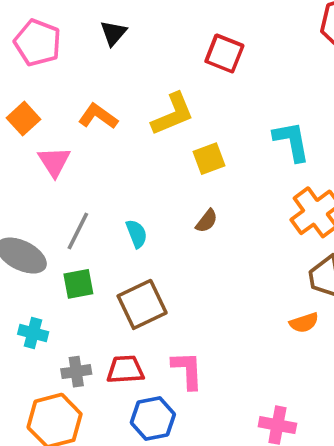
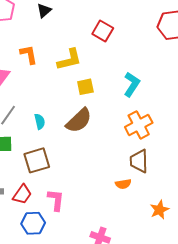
orange L-shape: (98, 116) -> (29, 55), turned 35
cyan L-shape: (292, 141) -> (132, 84), turned 35
brown semicircle: (207, 221) -> (79, 120), size x2.0
red trapezoid: (125, 370) -> (22, 194), turned 120

